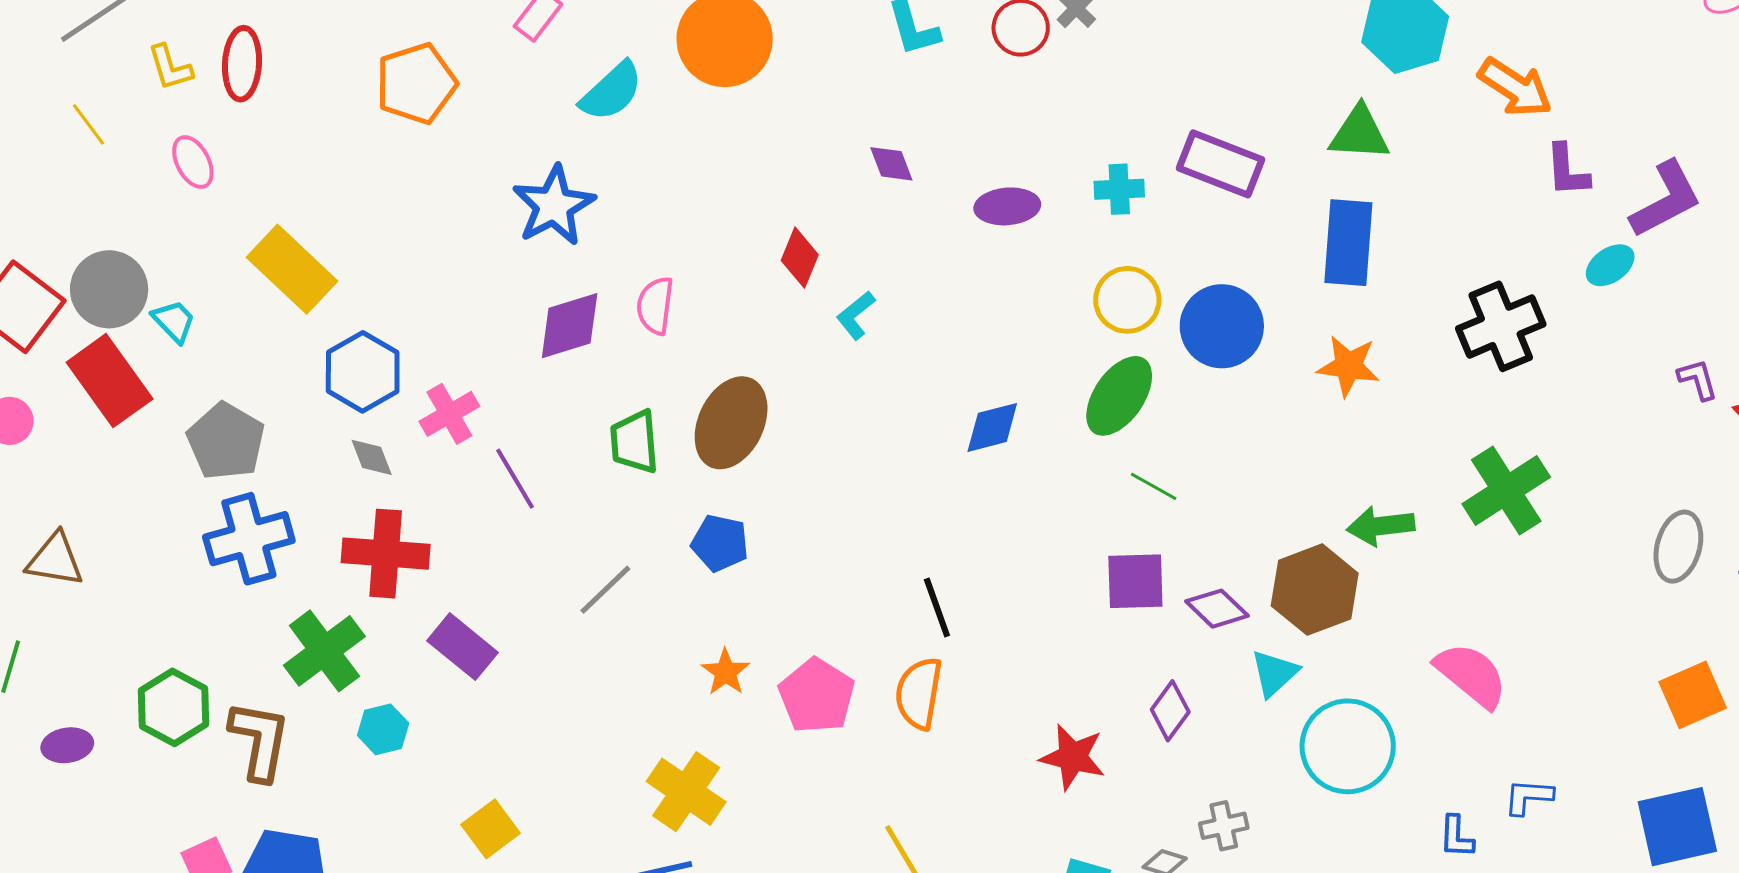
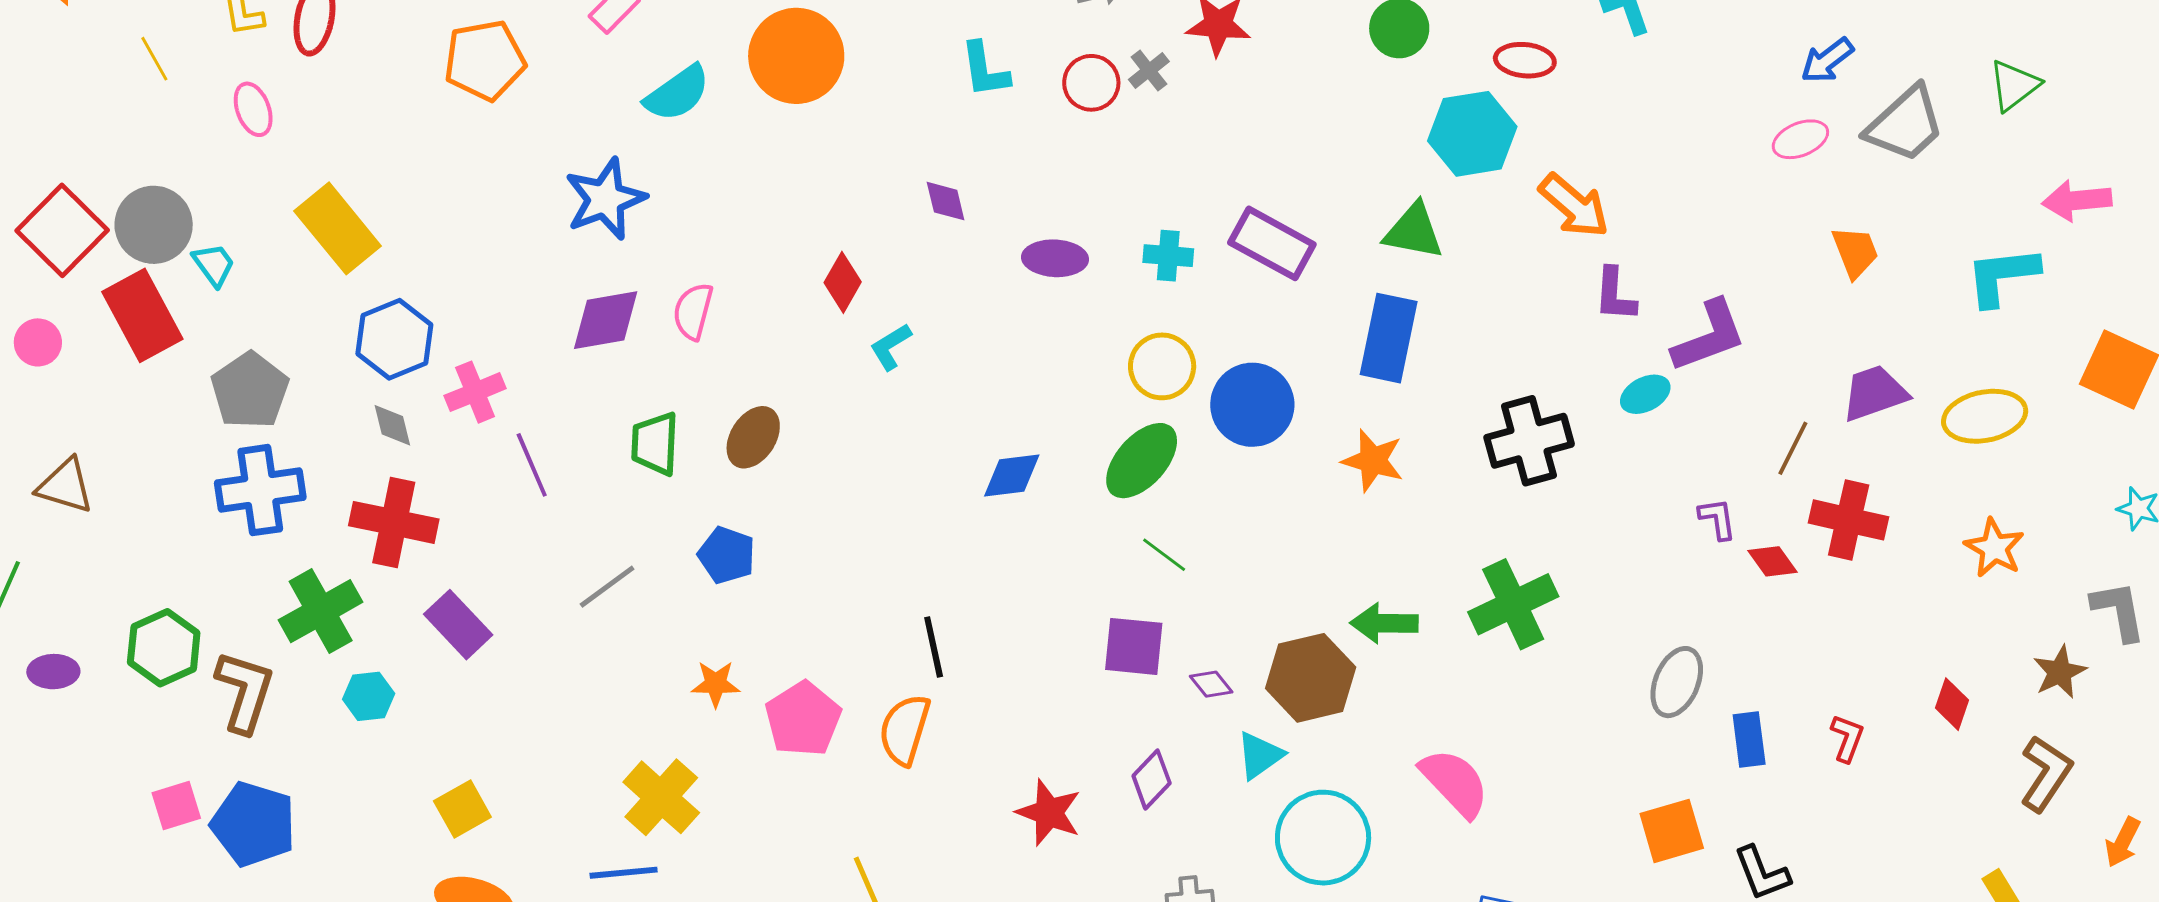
brown ellipse: (731, 423) -> (753, 437), size x0.7
purple diamond: (1217, 609) -> (1211, 684), size x0.7
orange star: (725, 672) -> (716, 684), turned 30

